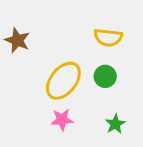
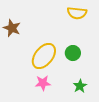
yellow semicircle: (108, 37) -> (77, 13), moved

